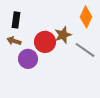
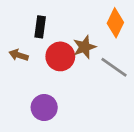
black rectangle: (16, 20) -> (40, 27), moved
purple circle: (28, 59) -> (44, 108), moved

